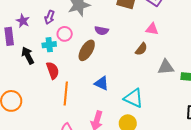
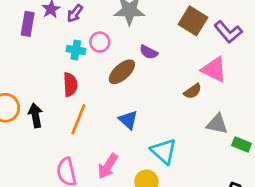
purple arrow: (50, 17) -> (75, 13), moved
pink triangle: (152, 29) -> (214, 69), size x1.5
black arrow: (28, 55) -> (35, 115), moved

